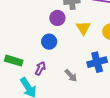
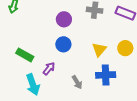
purple circle: (57, 18) -> (64, 19), moved
yellow triangle: (83, 28) -> (99, 50), moved

